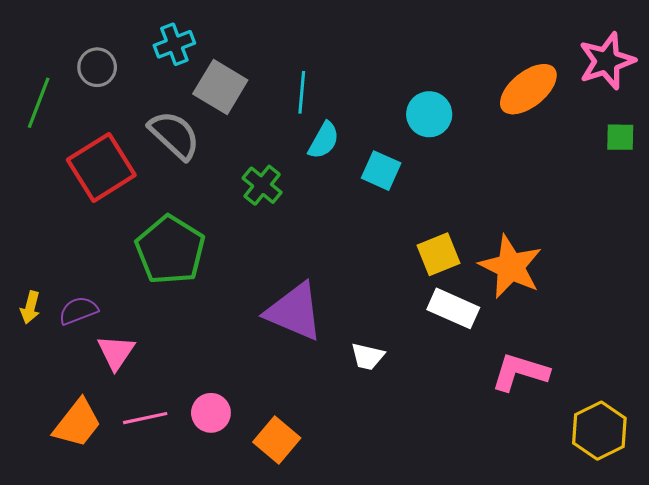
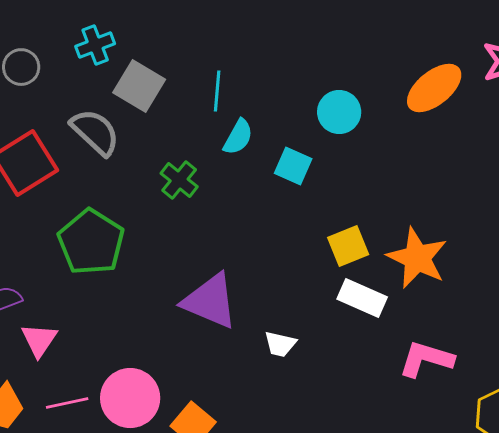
pink circle: (211, 413) -> (130, 398), size x1.6

